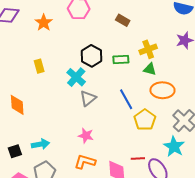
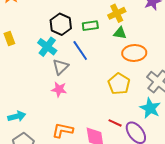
blue line: (126, 99) -> (80, 51), moved
pink star: (86, 136) -> (59, 89), moved
red line: (138, 158) -> (115, 123), turned 32

